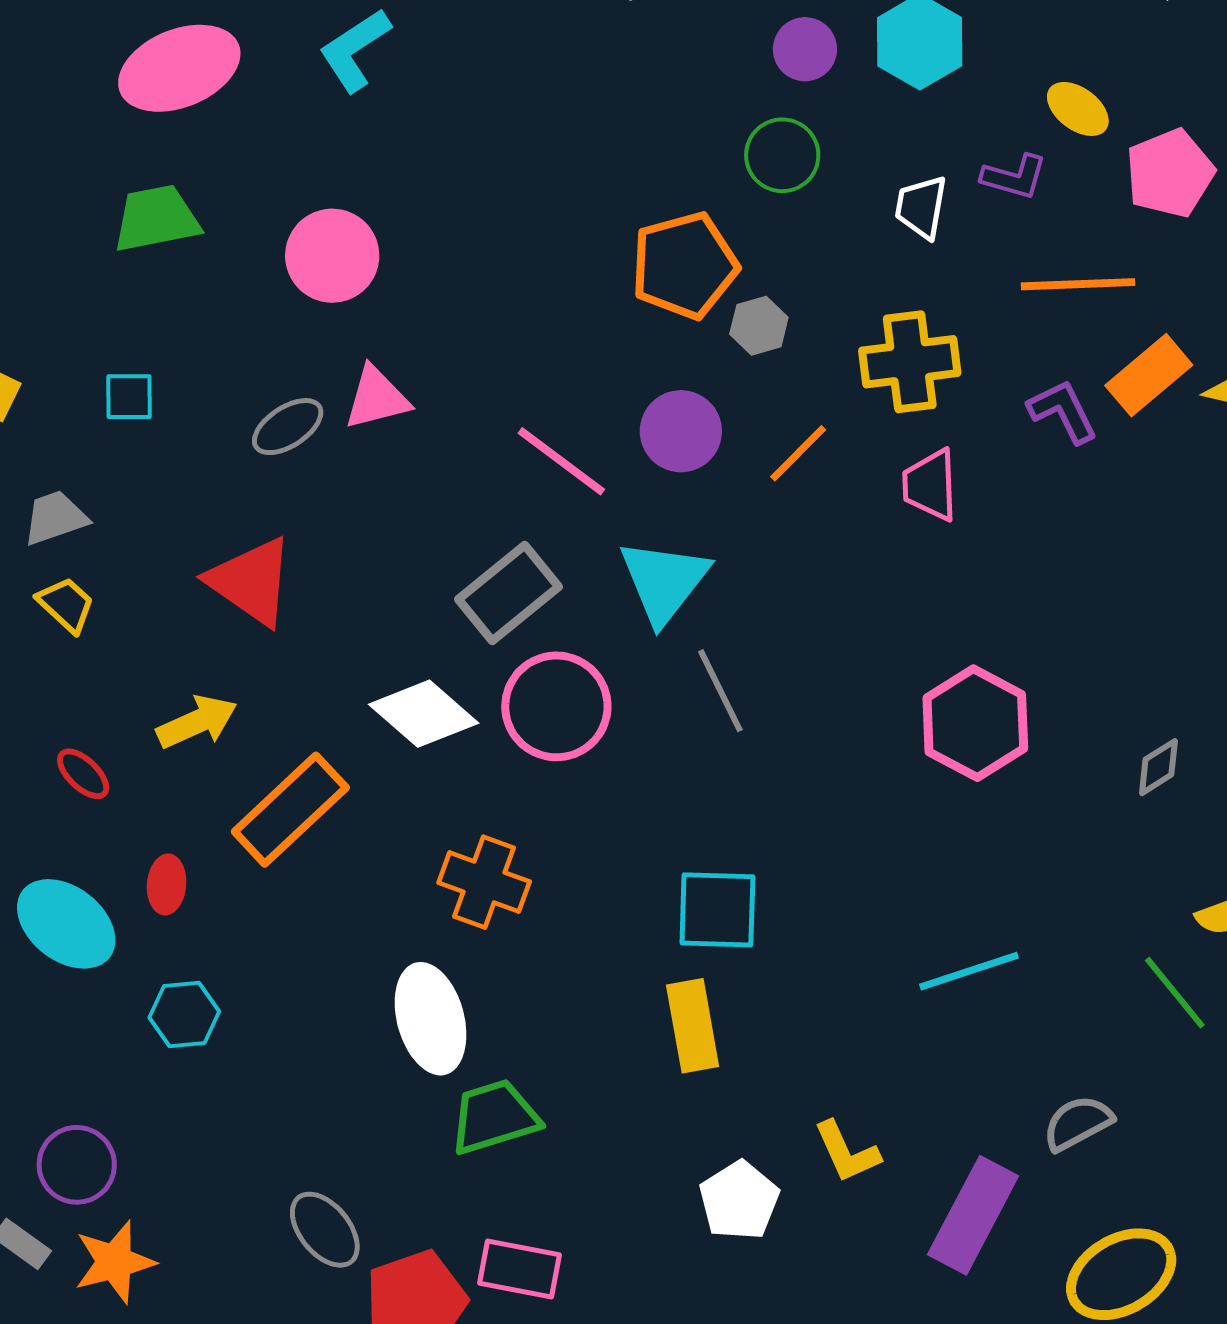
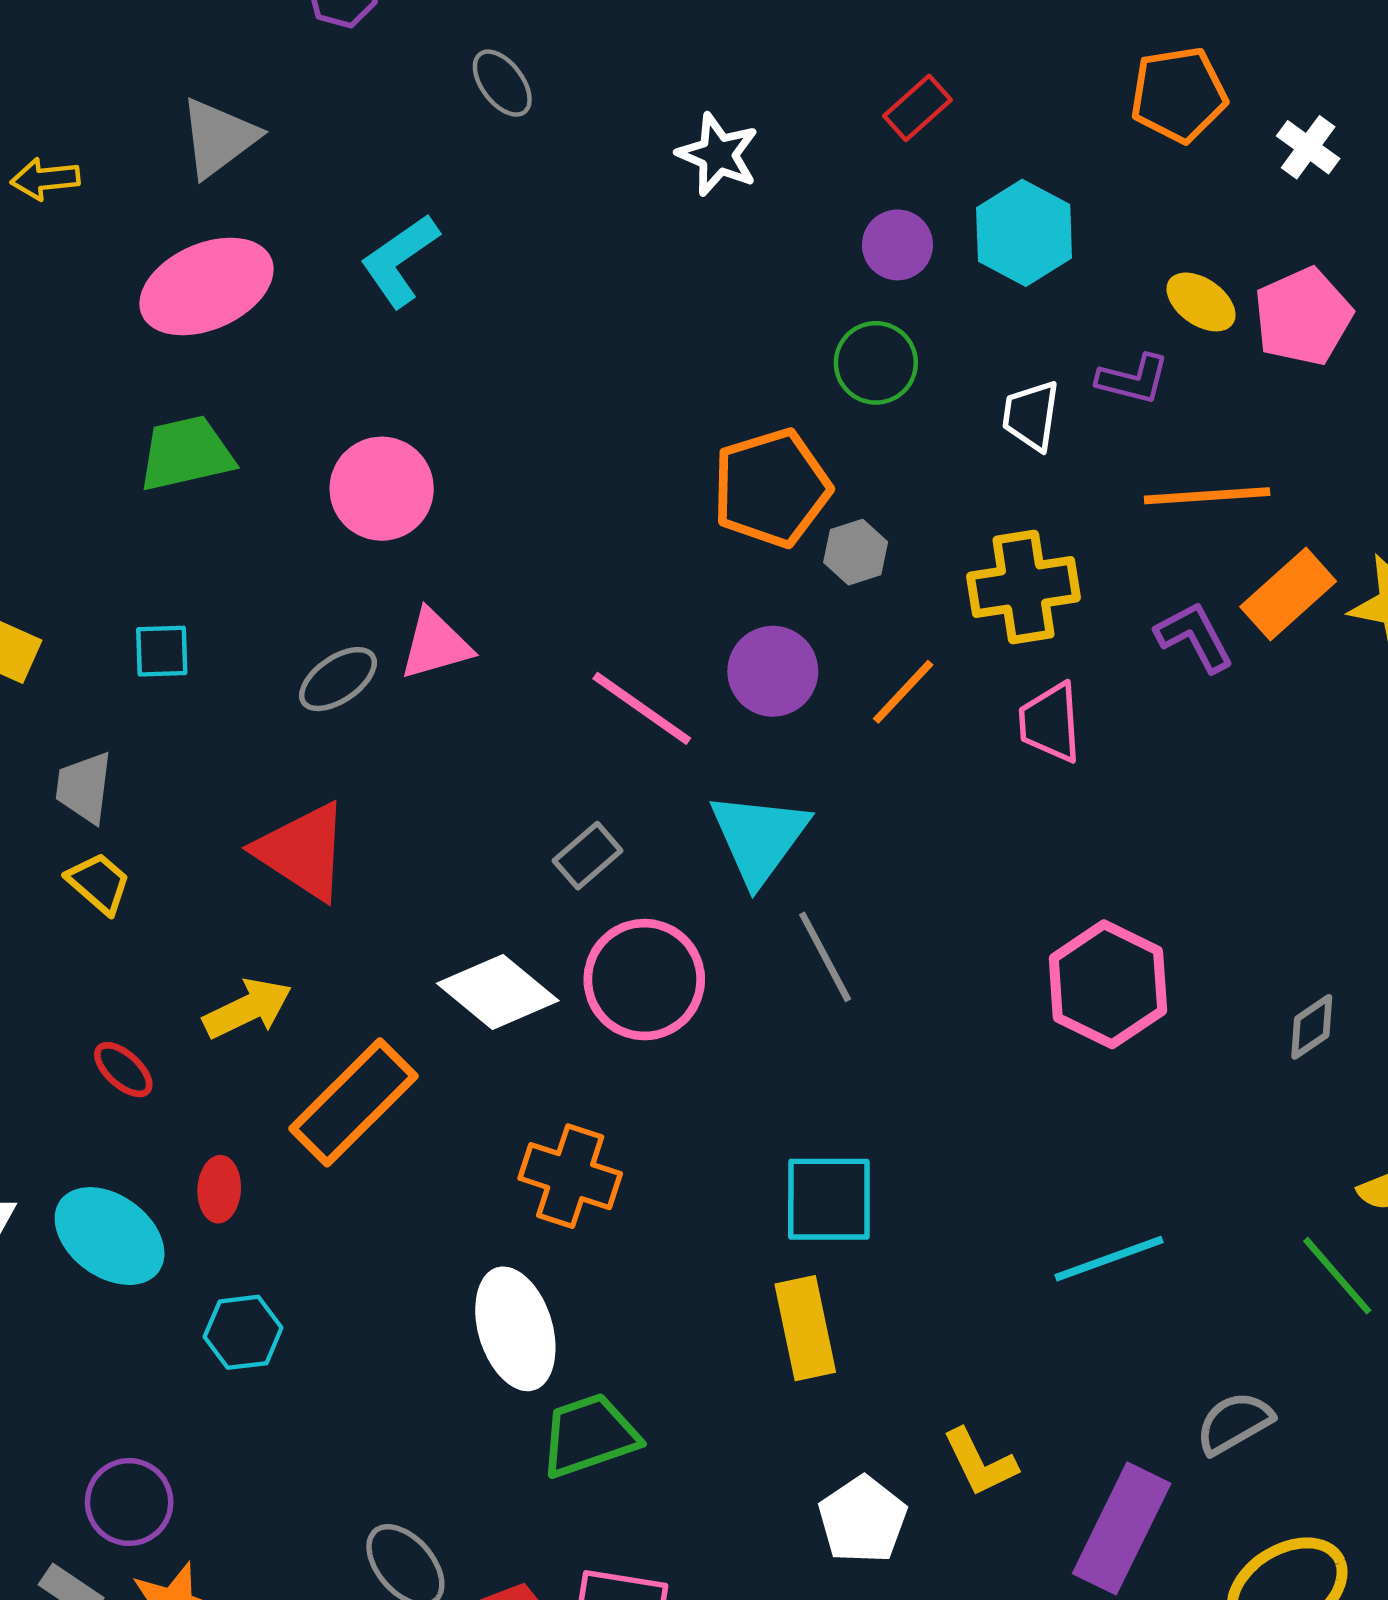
pink pentagon: (1170, 173) -> (1303, 317), moved
gray trapezoid: (55, 518) -> (84, 787), turned -62
gray rectangle: (508, 593) -> (588, 856), size x0.6

